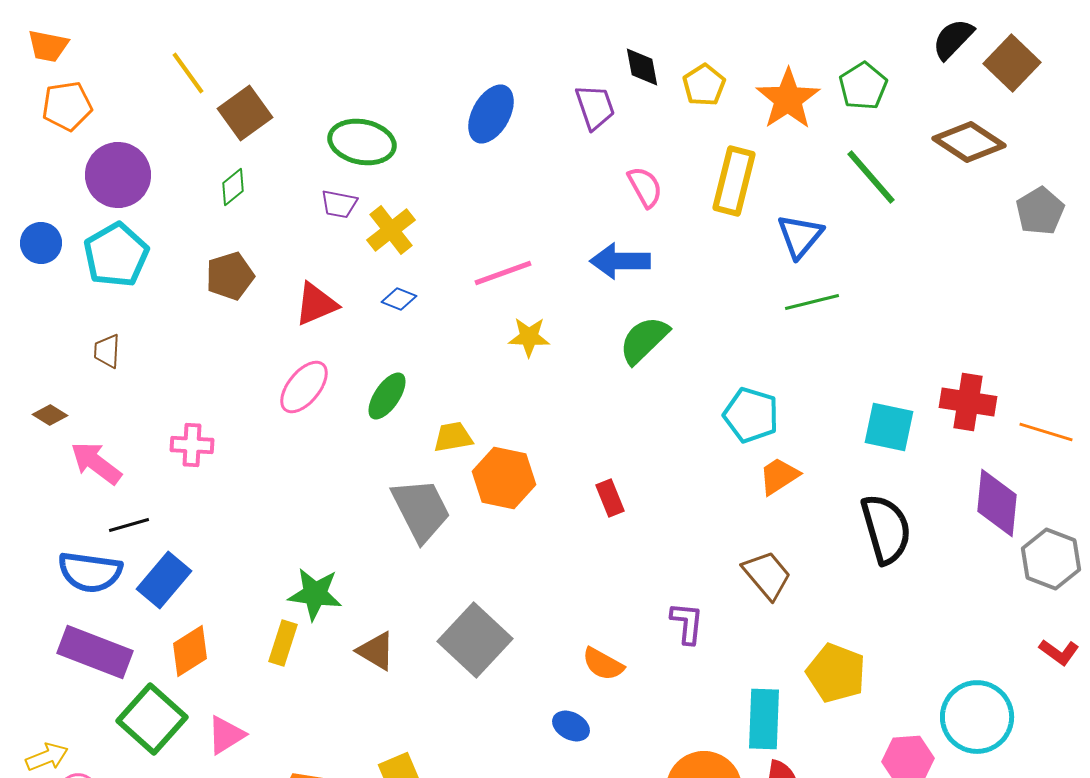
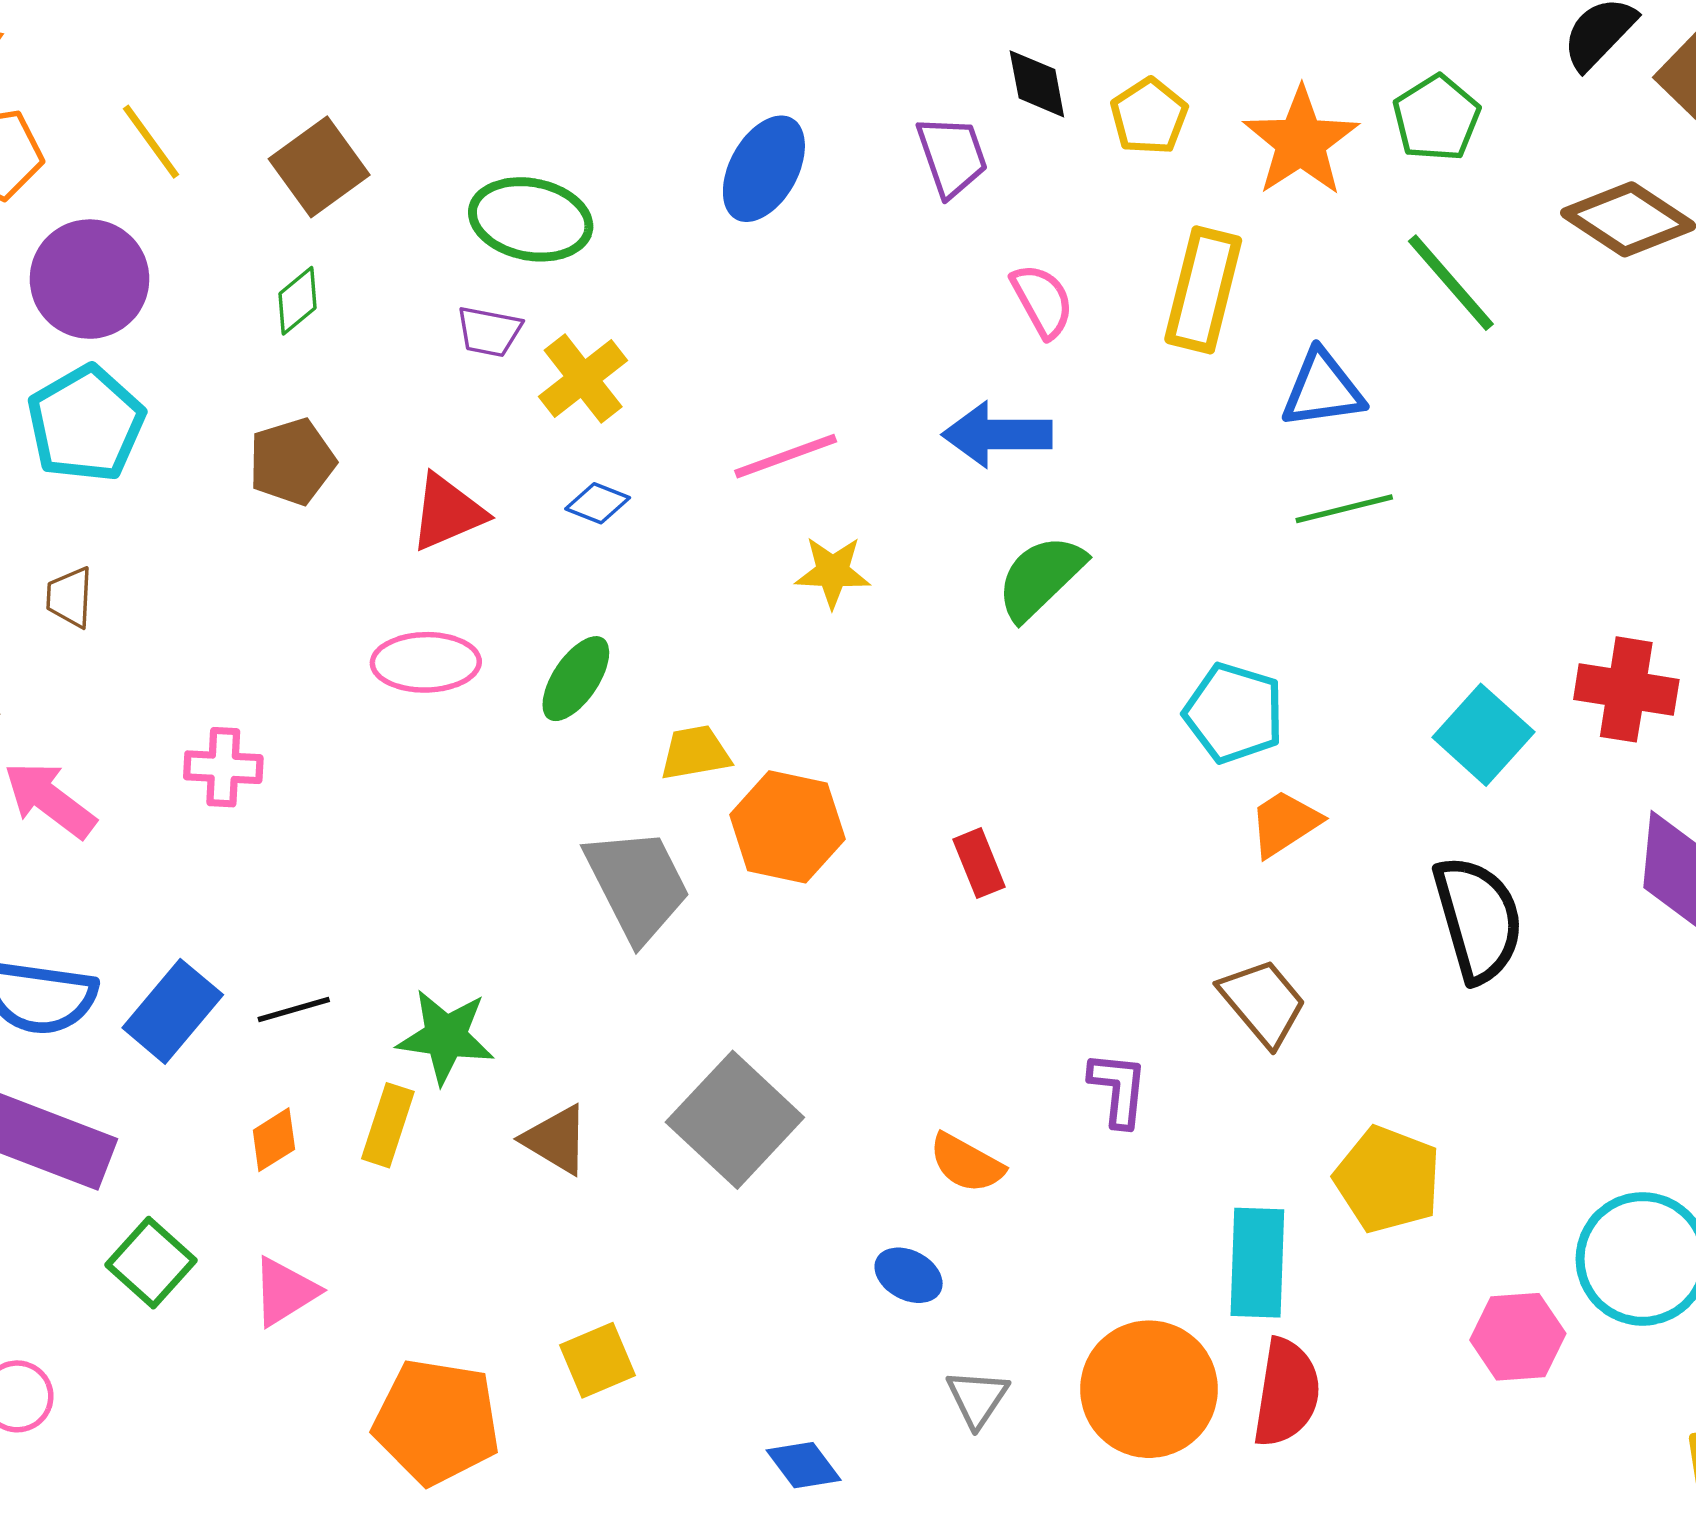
yellow line: (188, 73) -> (151, 142), moved
blue triangle: (800, 236) -> (1323, 389), turned 42
pink ellipse: (304, 387) -> (426, 662), turned 50
cyan square: (889, 427) -> (1483, 735), turned 30
black line: (129, 525) -> (294, 1009), moved
orange diamond: (190, 651) -> (274, 1140), moved, size x0.7
green square: (152, 719) -> (151, 1263), size x0.7

